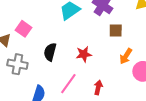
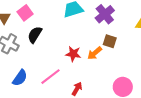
black semicircle: (50, 52) -> (35, 35), moved
orange arrow: (126, 56) -> (95, 53), moved

